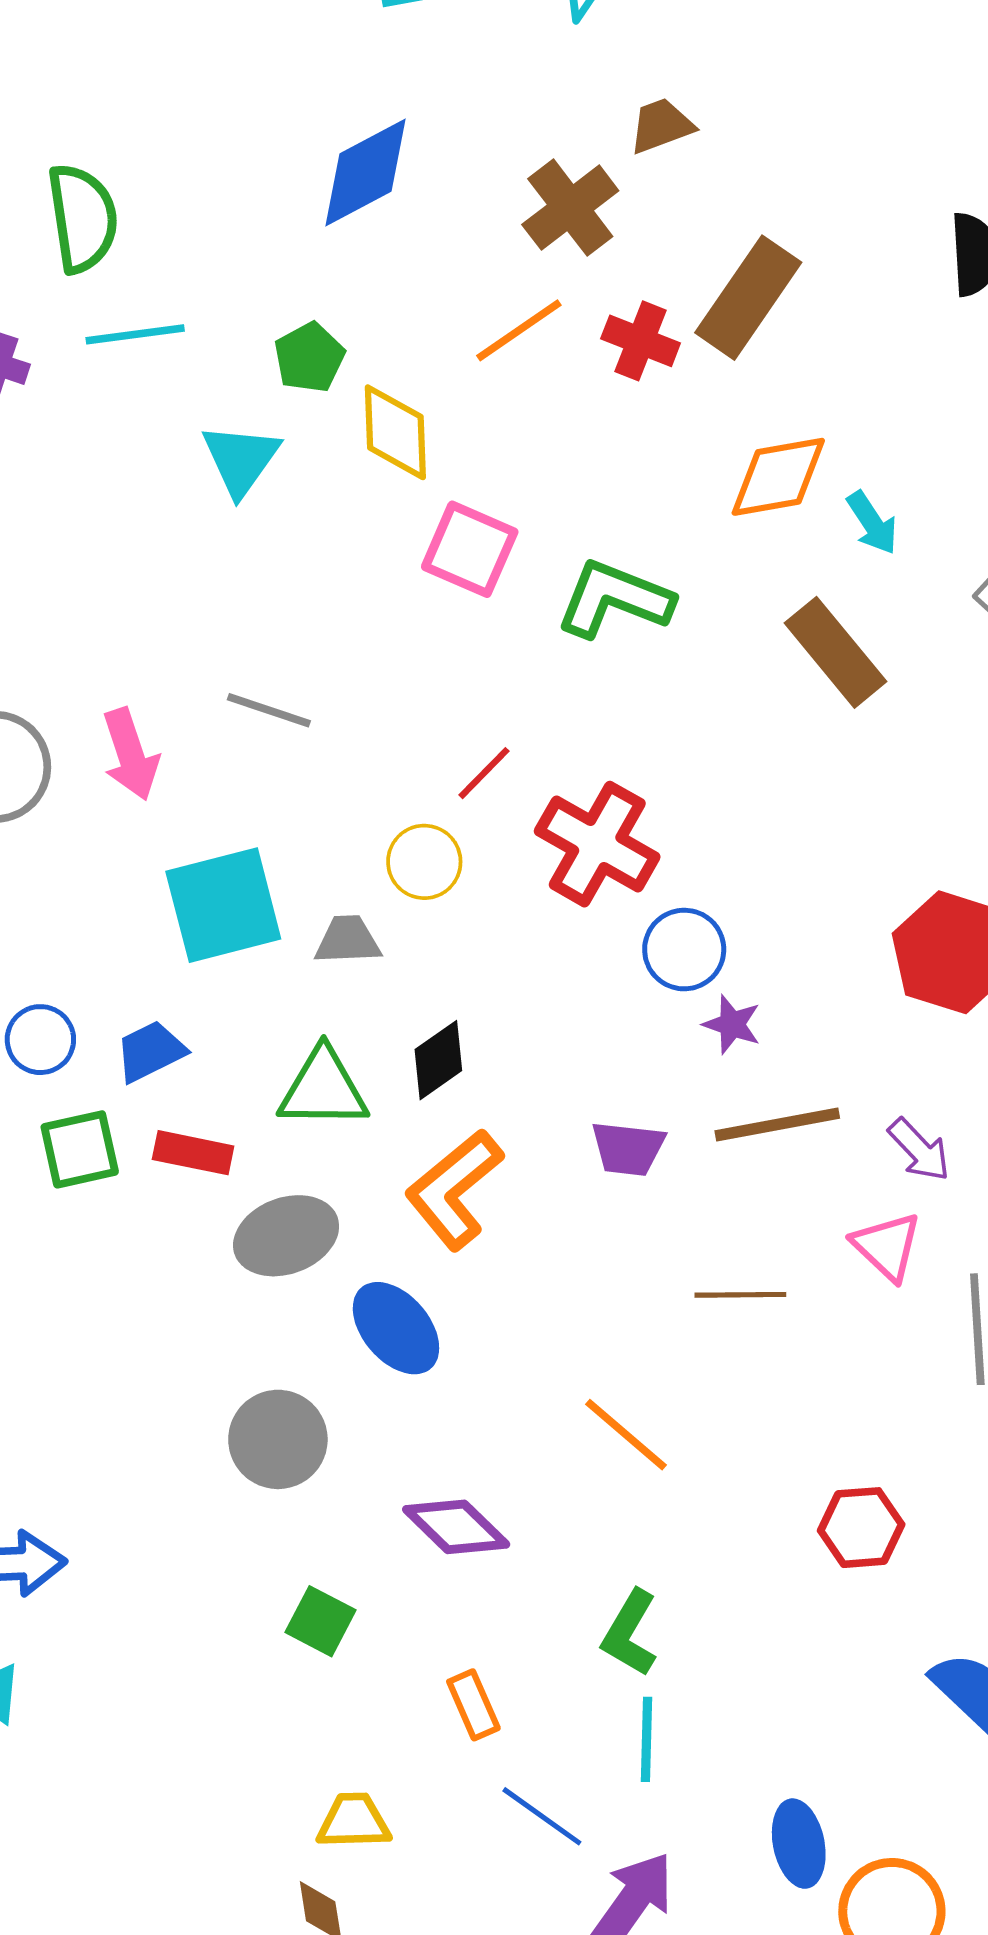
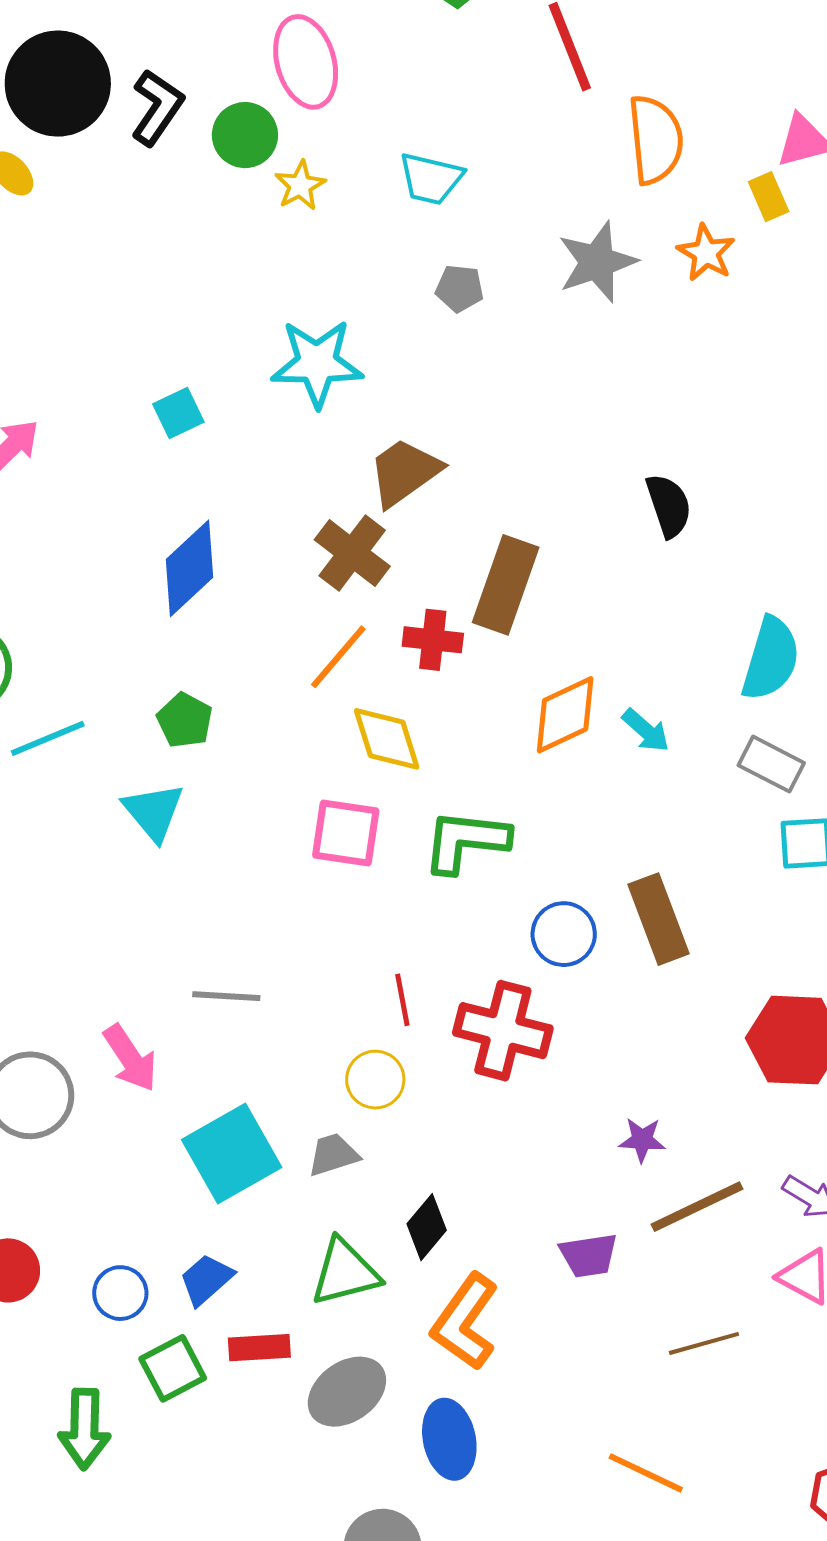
brown trapezoid: (661, 126) -> (404, 472), size x1.5
yellow diamond: (395, 432) -> (387, 739), moved
brown rectangle: (835, 652) -> (659, 919), moved, turned 34
red line: (484, 773) -> (402, 1000), turned -40
blue circle: (684, 950) -> (564, 934), moved
blue ellipse: (396, 1328) -> (449, 1439), turned 44

